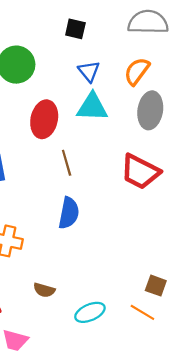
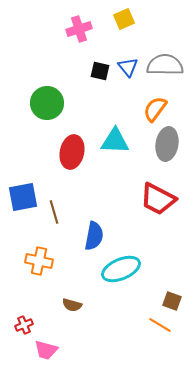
blue triangle: (89, 71) -> (128, 67), moved
brown line: (67, 163) -> (54, 212), moved
cyan ellipse: (90, 312) -> (121, 269), moved, size x1.4

